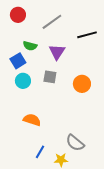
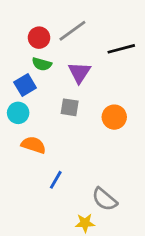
red circle: (18, 15) -> (39, 38), moved
cyan circle: (23, 81) -> (18, 113), moved
orange semicircle: (32, 120) -> (33, 145), moved
blue line: (40, 152) -> (56, 180), moved

